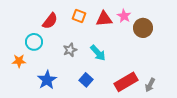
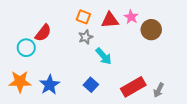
red semicircle: (50, 21) -> (43, 33), moved
cyan circle: (34, 42) -> (26, 48), moved
gray star: (70, 50) -> (86, 37), moved
orange star: (19, 61) -> (20, 82), moved, size x1.5

